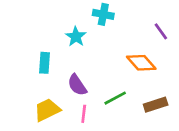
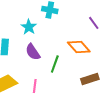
purple semicircle: (77, 85) -> (33, 52), moved
green line: (115, 98) -> (55, 64), moved, turned -42

